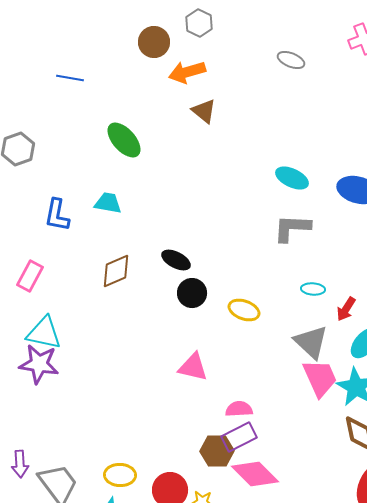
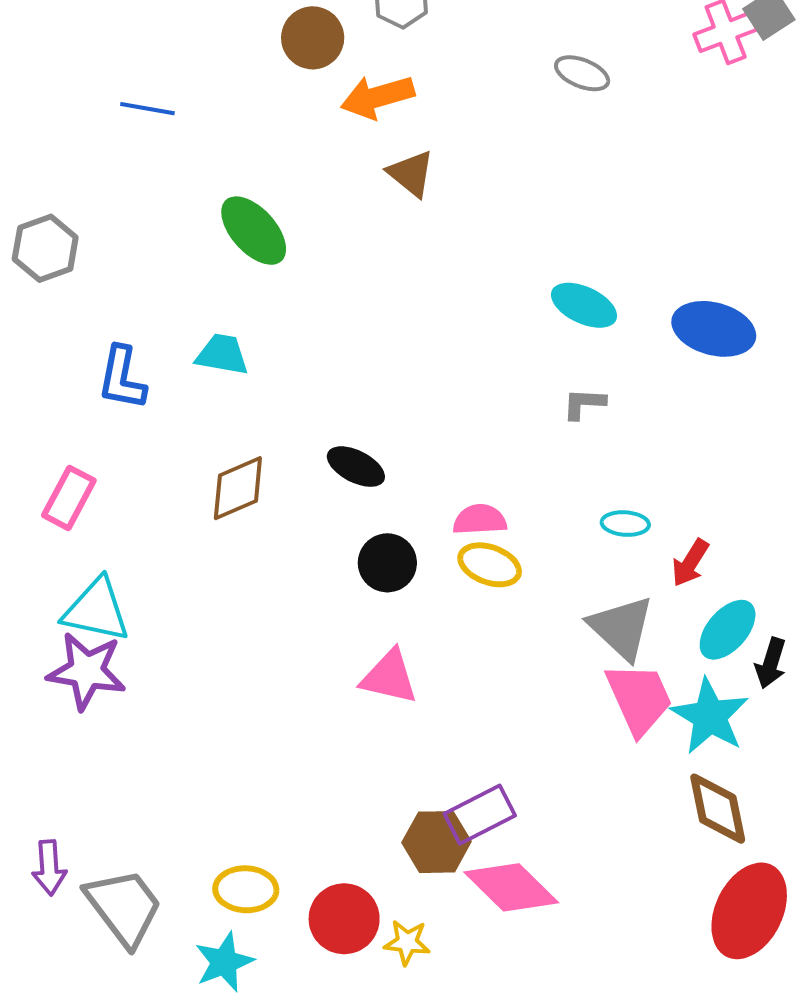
gray L-shape: (292, 228) -> (584, 404), size x0.6
black circle: (192, 293) -> (387, 563), moved
pink semicircle: (239, 409) -> (480, 520), moved

